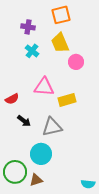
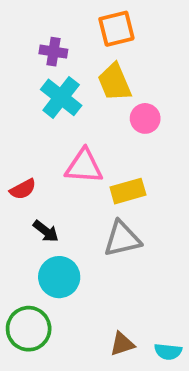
cyan cross: (32, 51) -> (61, 97), size x1.5
gray triangle: (52, 127) -> (122, 239), moved
cyan circle: (41, 154) -> (59, 277), moved
brown triangle: (36, 180) -> (122, 344), moved

